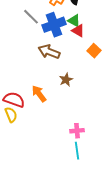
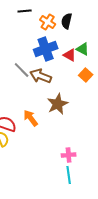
gray line: (31, 17) -> (22, 70), moved
green triangle: (74, 21) -> (83, 49), moved
brown star: (66, 80) -> (58, 104), size x1.5

